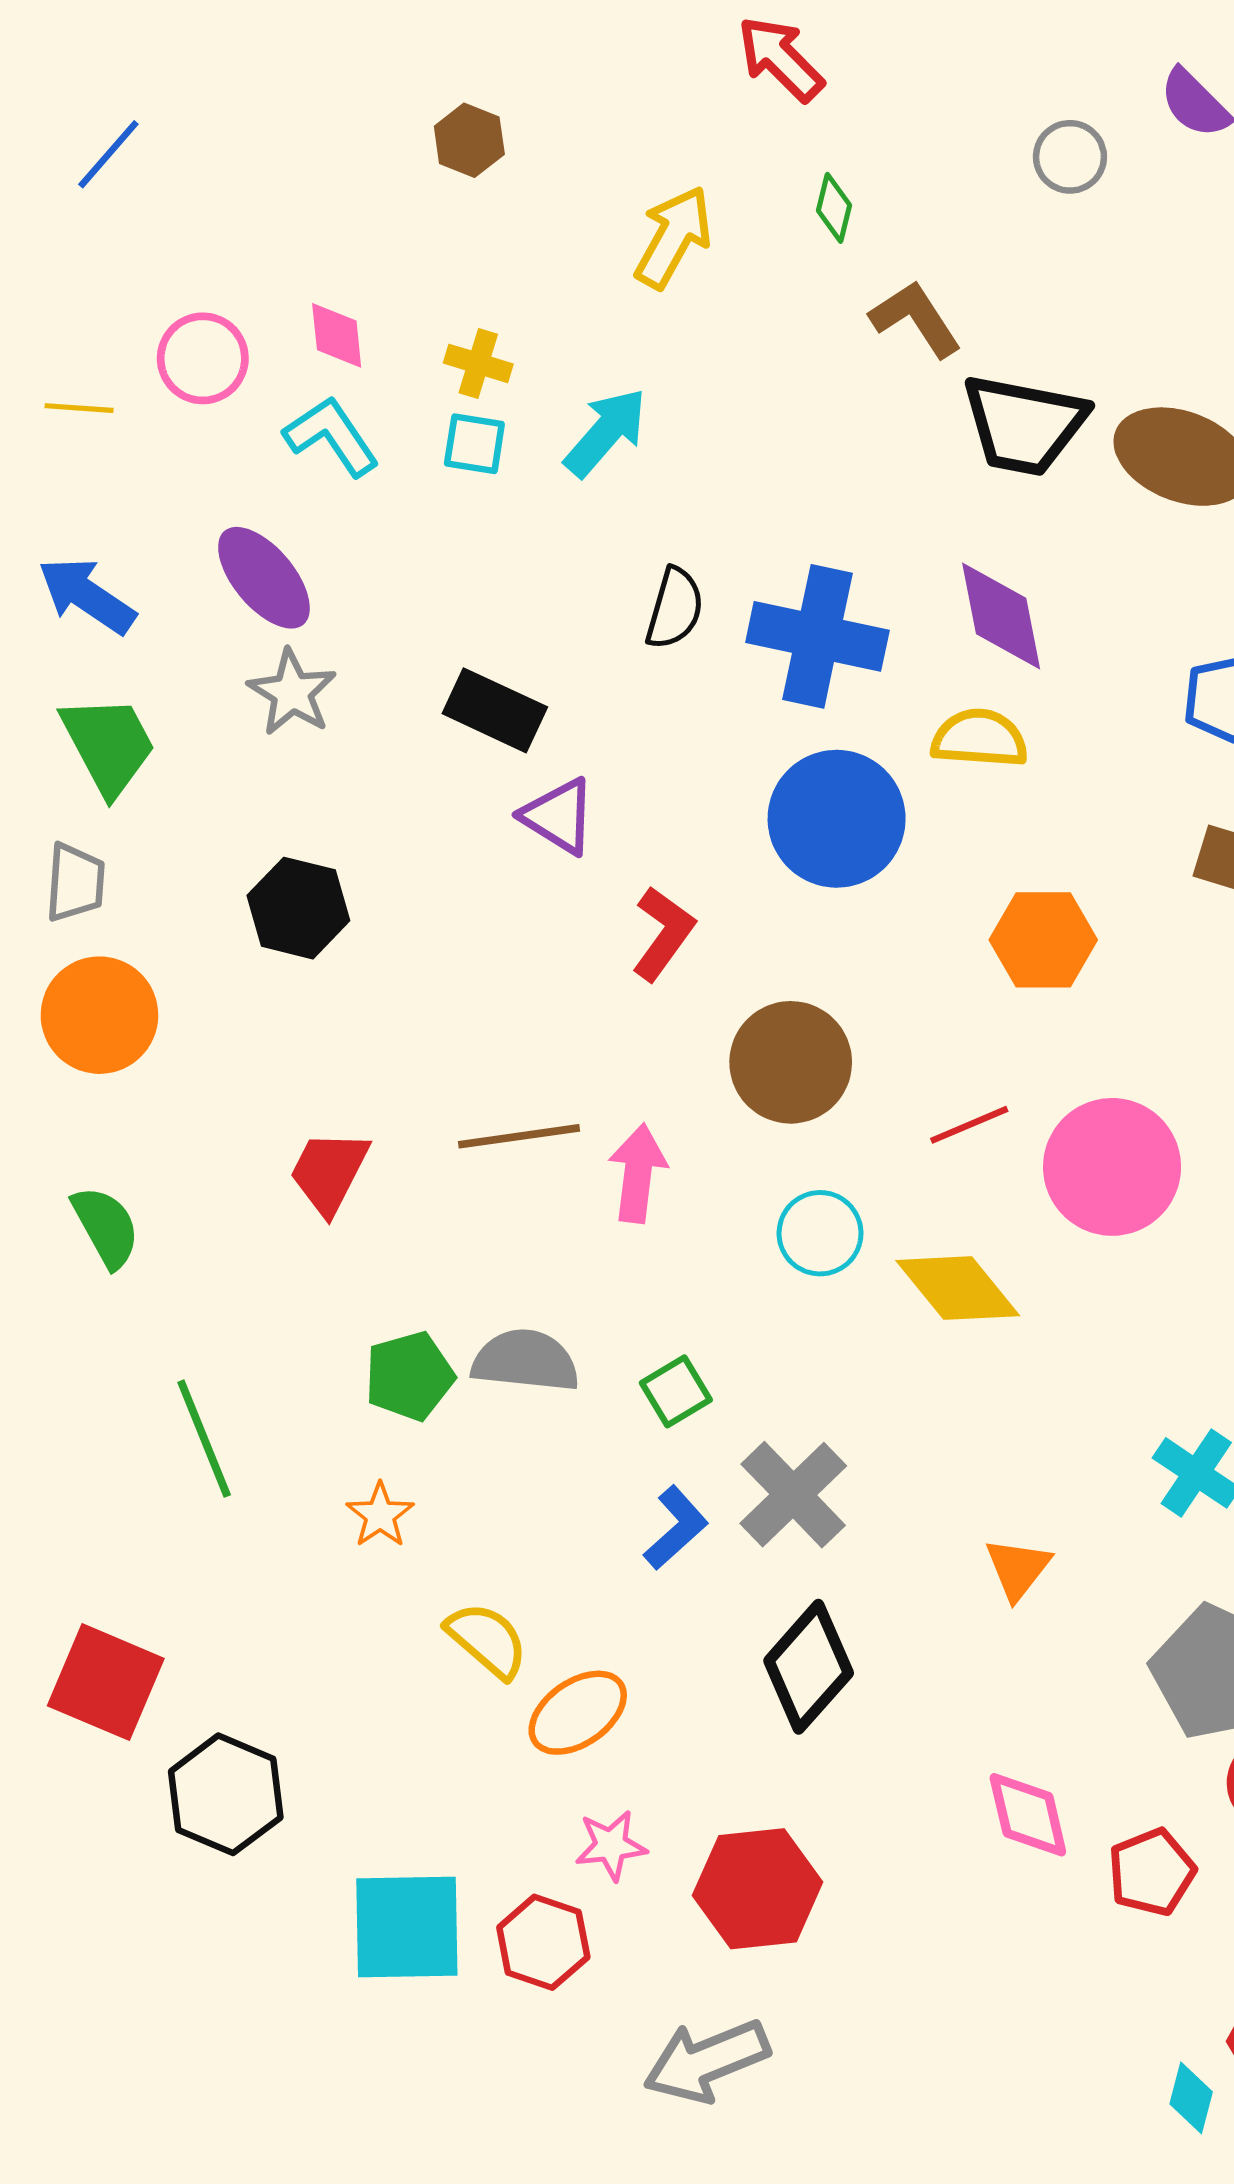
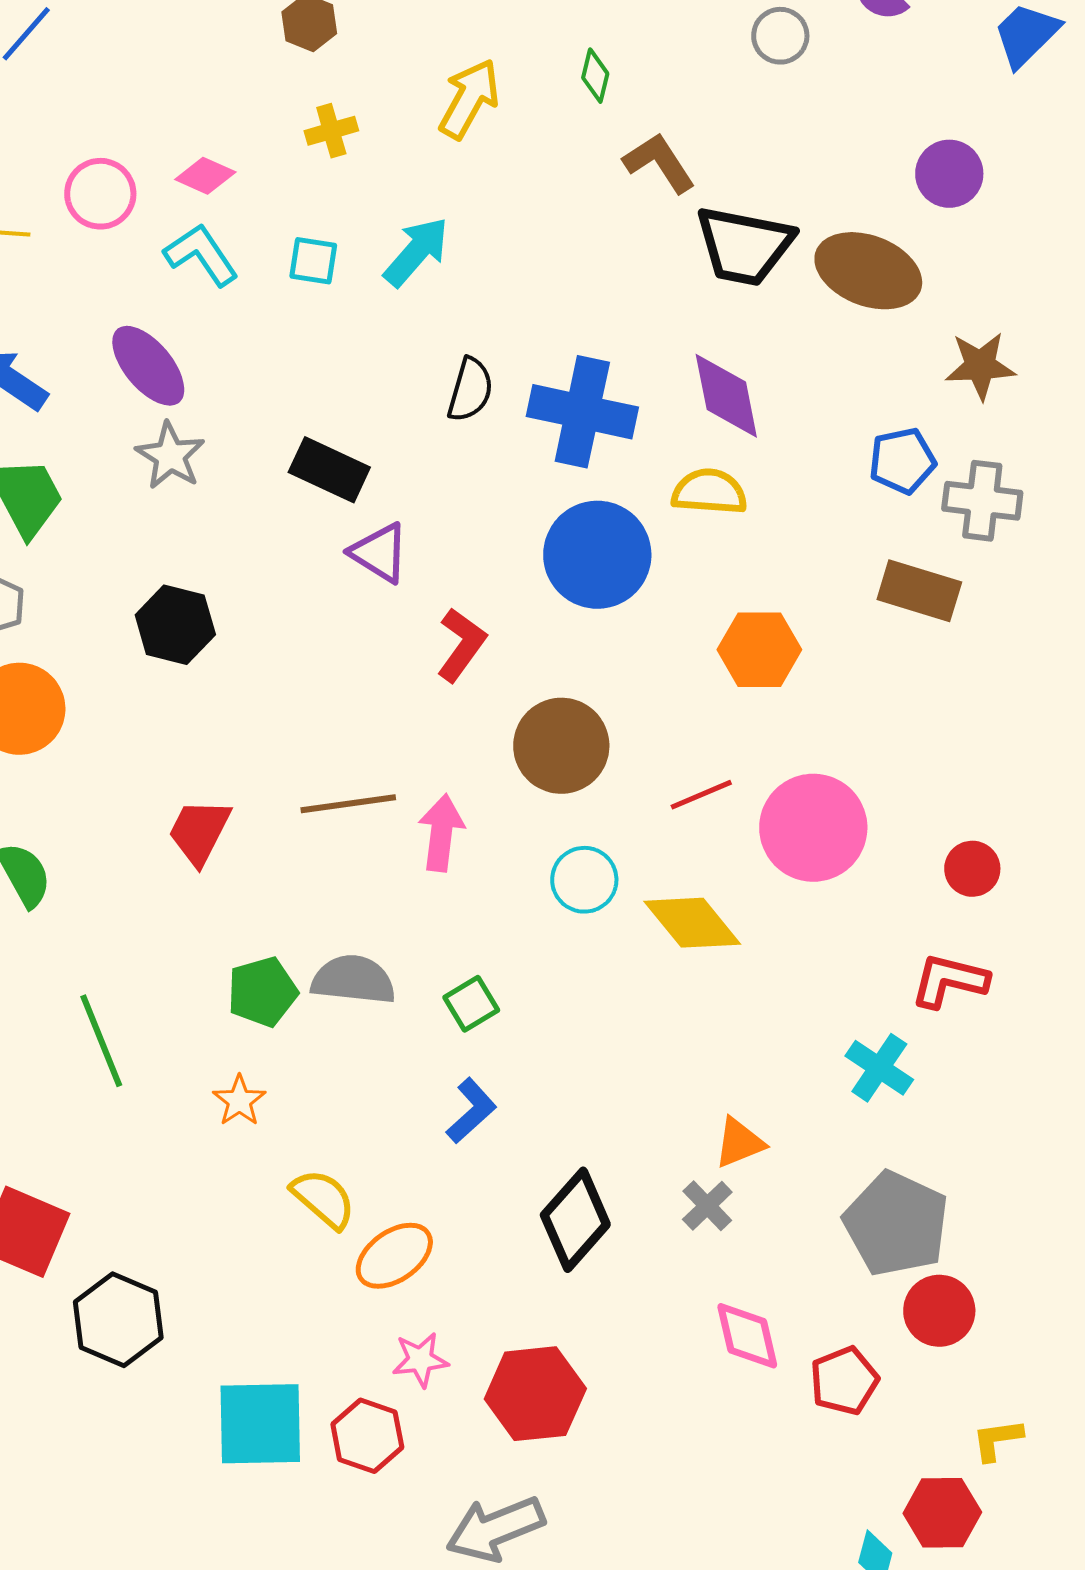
pink diamond: (337, 335) -> (205, 176), turned -60
yellow cross: (478, 363) -> (331, 131), moved, turned -33
gray cross: (793, 1495) -> (707, 1206), moved, size x0.6
orange triangle: (1018, 1569) -> (739, 1143), turned 30

